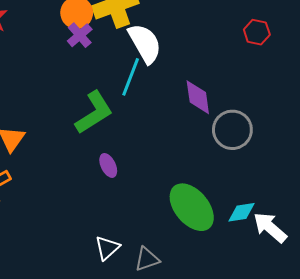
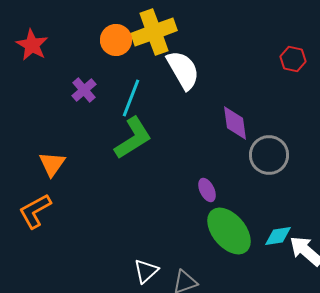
purple cross: (80, 35) -> (84, 90), moved
cyan line: (131, 77) -> (131, 98), moved
purple ellipse: (108, 165) -> (207, 190), moved

